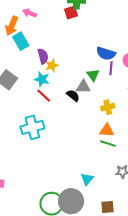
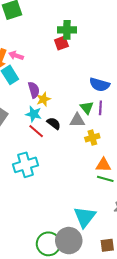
pink arrow: (30, 13) -> (16, 56), moved
purple line: (111, 68) -> (100, 108), moved
black semicircle: (73, 96) -> (54, 123), moved
yellow cross: (108, 107) -> (92, 138), moved
cyan triangle: (87, 179) -> (85, 217), size x1.6

